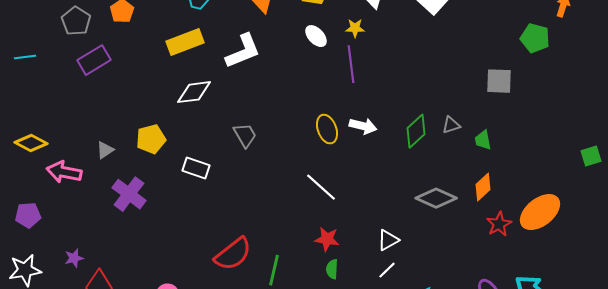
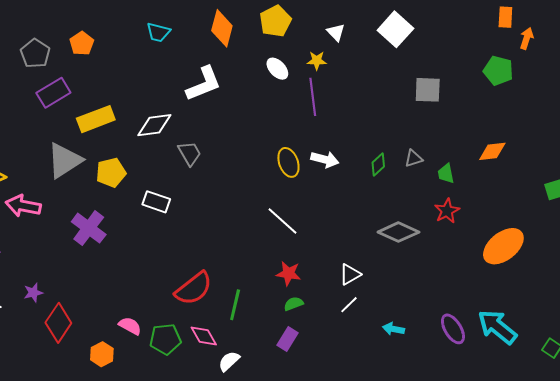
yellow rectangle: (185, 42) -> (96, 119), moved
gray square: (499, 81) -> (428, 90), moved
green diamond: (416, 131) -> (378, 164), size x0.7
gray trapezoid: (245, 135) -> (190, 153), moved
gray triangle: (105, 150) -> (64, 160), moved, size x2.0
orange diamond: (483, 187) -> (492, 151), moved, turned 36
red star: (499, 224) -> (447, 211), moved
green semicircle: (332, 269) -> (294, 304), turned 66

